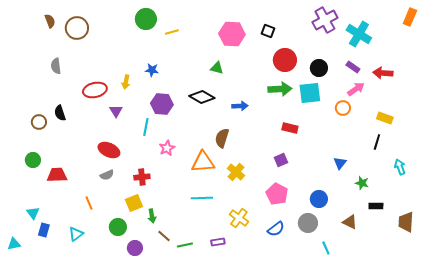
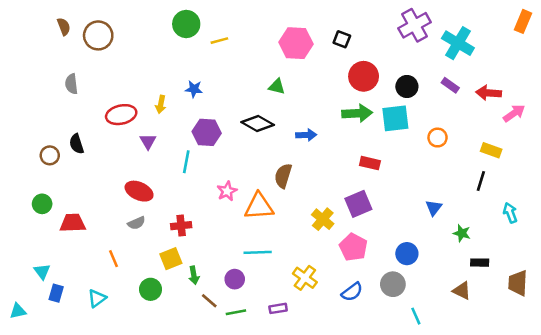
pink arrow: (356, 89) -> (514, 113), moved
pink star: (167, 148) -> (227, 191), moved
purple square: (281, 160) -> (358, 204), size x1.5
yellow cross: (236, 172) -> (323, 219), moved
brown triangle: (350, 222) -> (462, 291), moved
purple circle: (135, 248) -> (235, 279), moved

